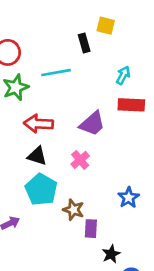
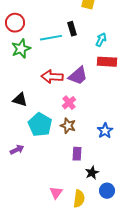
black rectangle: (84, 43) -> (72, 29), moved
red arrow: (39, 124) -> (52, 77), moved
black triangle: (37, 156) -> (20, 100), moved
brown star: (73, 210) -> (68, 126), moved

